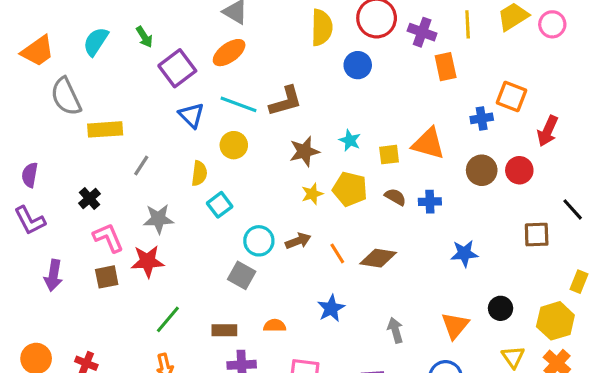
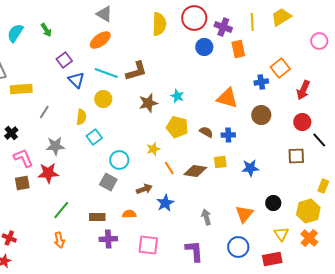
pink circle: (552, 24) -> (319, 41), moved
blue circle: (358, 65) -> (204, 47), moved
purple square: (177, 68) -> (64, 60), moved, size x0.7
orange square: (511, 97) -> (280, 68), turned 30
yellow square: (389, 155) -> (220, 162), moved
red circle: (519, 170) -> (302, 122), moved
yellow star: (312, 194) -> (153, 149), moved
brown arrow: (298, 241) -> (144, 189), moved

